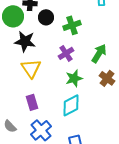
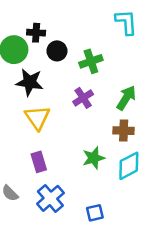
green star: (74, 78) -> (94, 158), moved
brown cross: (107, 78) -> (124, 131), moved, turned -35
cyan diamond: (71, 105) -> (129, 166), moved

